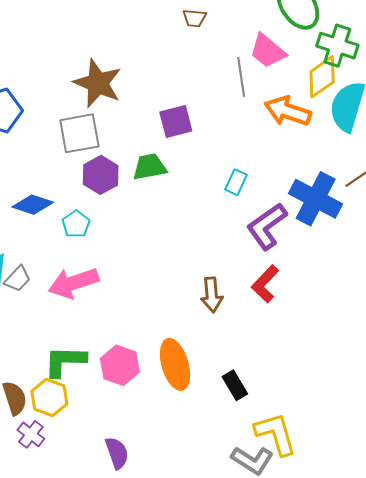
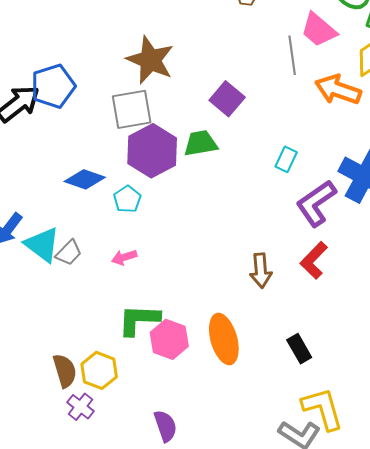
purple square: (176, 121) -> (227, 99), turned -36
purple hexagon: (101, 175) -> (152, 151), size x1.4
pink arrow: (73, 283) -> (124, 257), size x0.5
green L-shape: (65, 361) -> (139, 320), moved
black rectangle: (235, 385) -> (299, 349), moved

